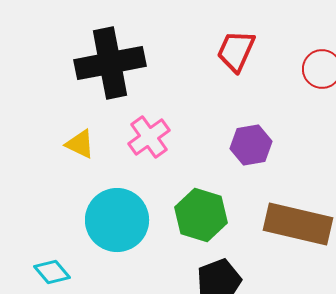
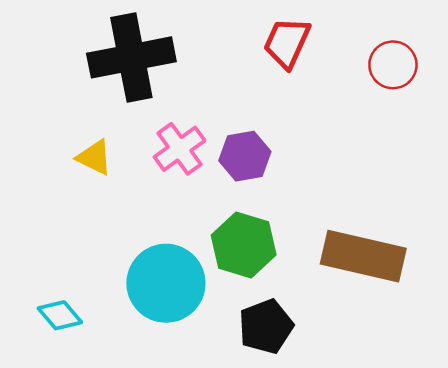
purple hexagon: (251, 145) -> (245, 156), moved
cyan circle: (117, 220) -> (166, 283), moved

